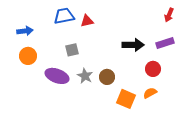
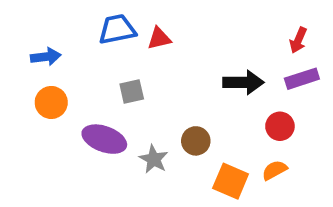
red arrow: (169, 15) -> (298, 40), moved
gray star: (85, 76) -> (154, 159), moved

